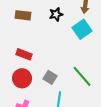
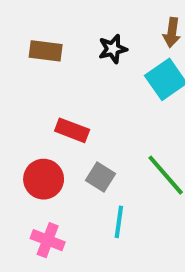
red rectangle: (24, 54) -> (72, 130), moved

